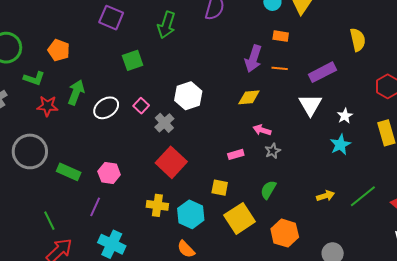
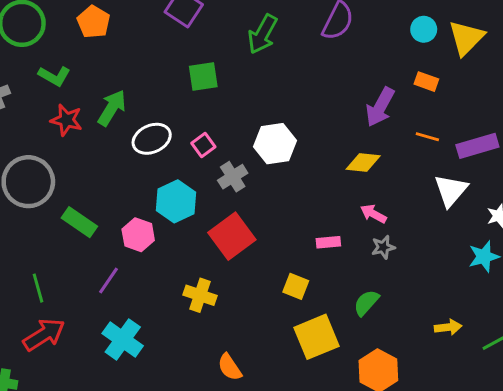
orange pentagon: (59, 50) -> (93, 22), moved
orange line: (280, 68) -> (427, 137), moved
cyan hexagon: (191, 214) -> (176, 201), moved

